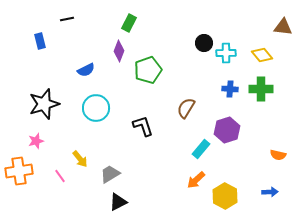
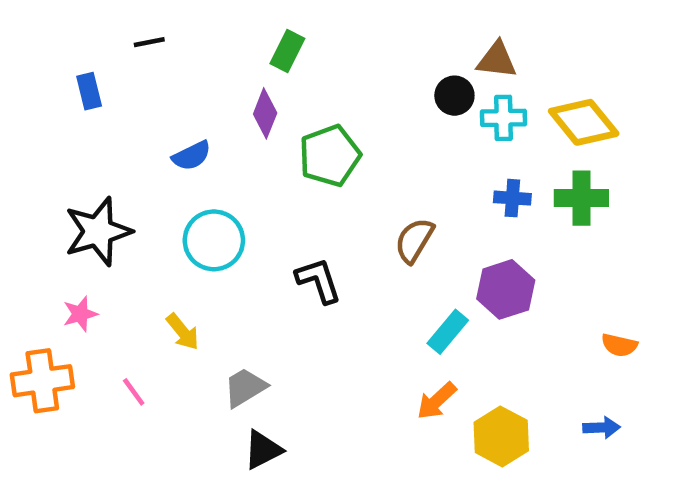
brown triangle: (283, 27) -> (497, 60), moved
yellow diamond: (262, 55) -> (584, 122), size x1.4
yellow arrow: (80, 159) -> (183, 332), moved

